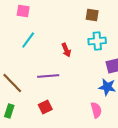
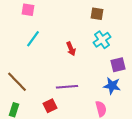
cyan cross: (97, 41) -> (102, 40), turned -30
purple line: (48, 76) -> (67, 87), moved

